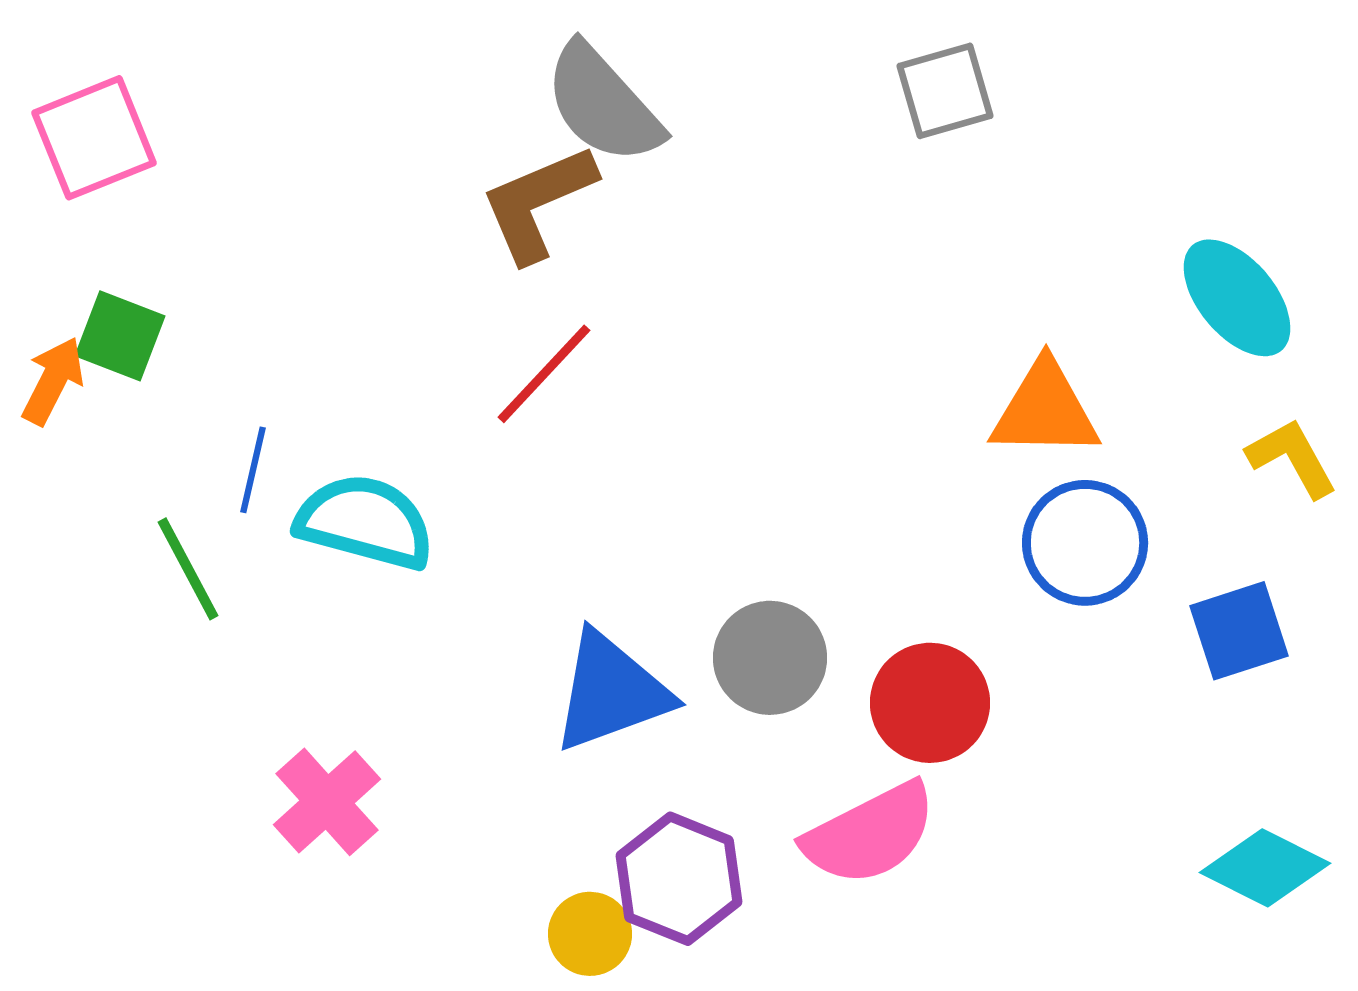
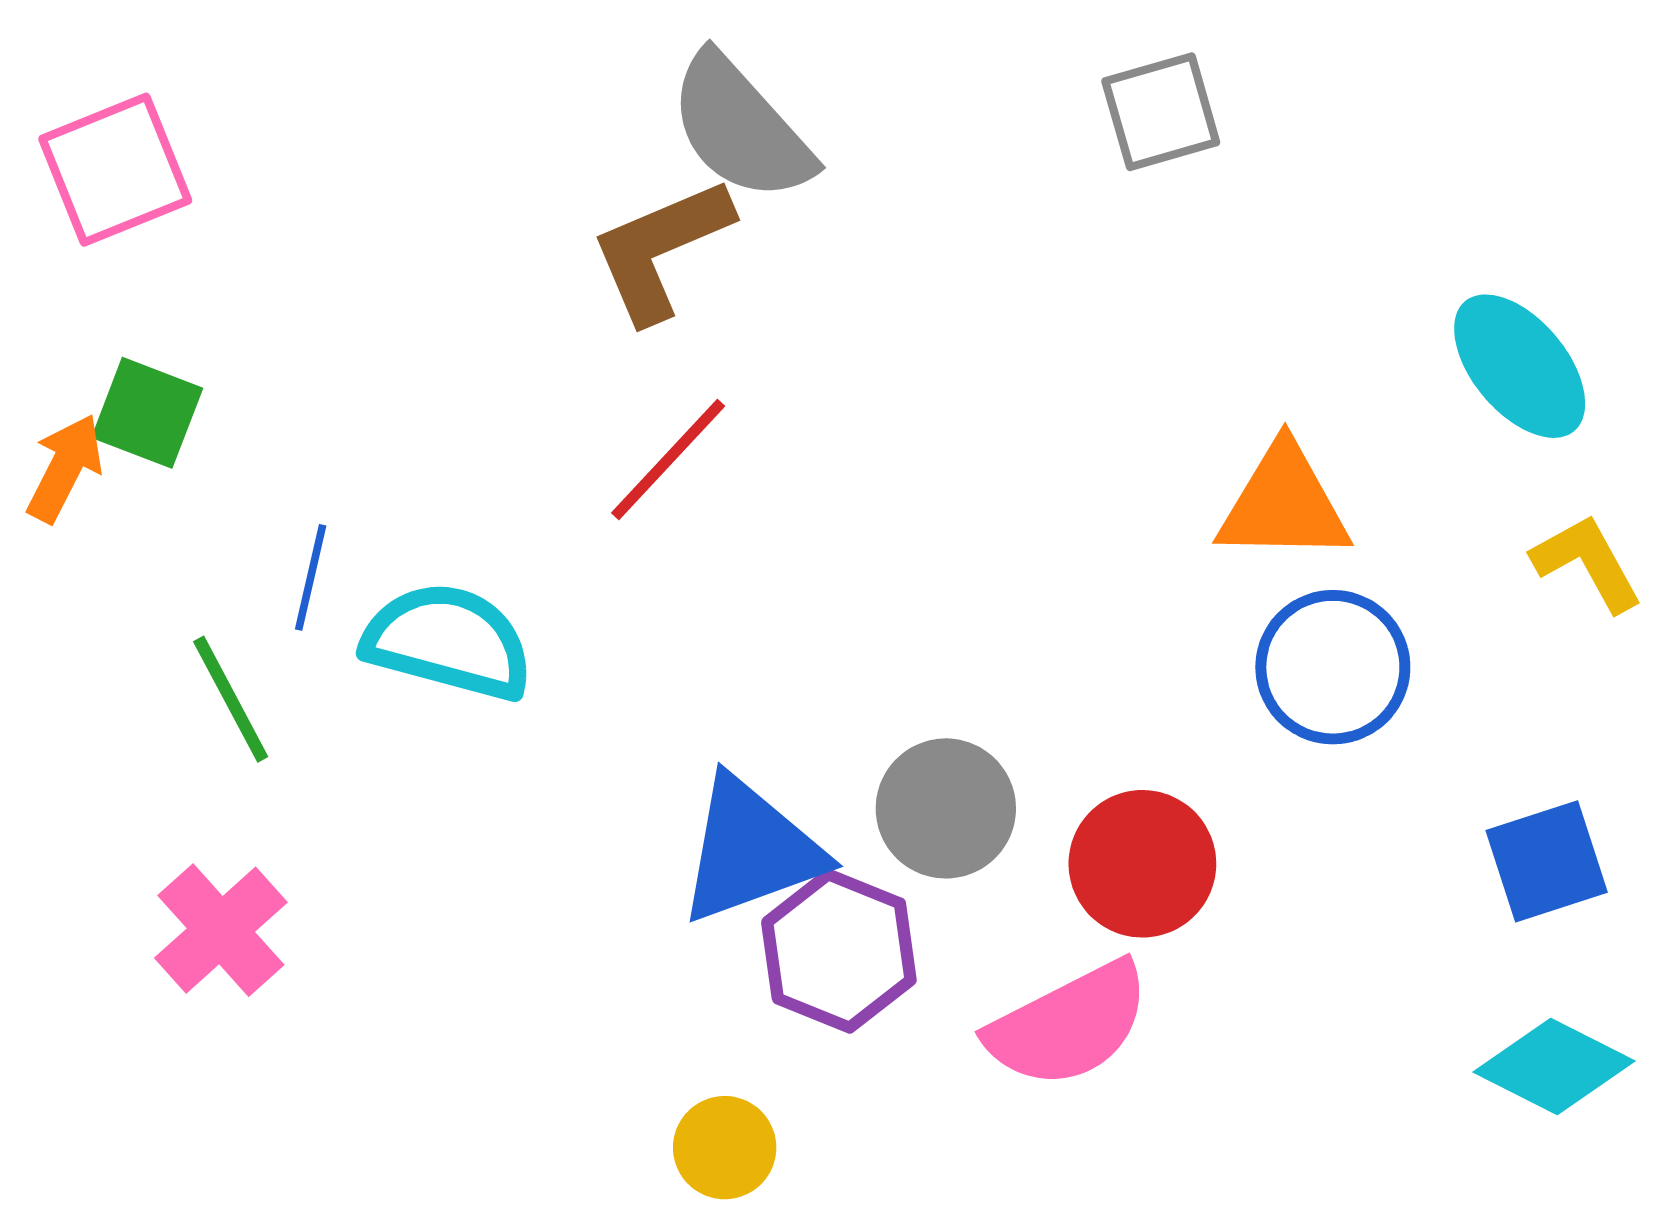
blue square: (1239, 631) -> (1547, 861), moved
pink cross: (327, 802) -> (221, 930), moved
purple hexagon: (679, 879) -> (839, 951), moved

